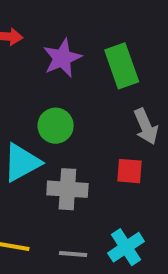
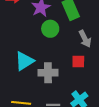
green circle: (56, 126) -> (50, 29), moved

